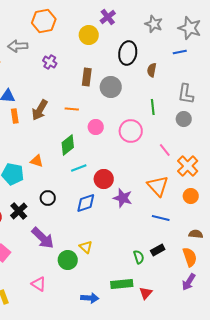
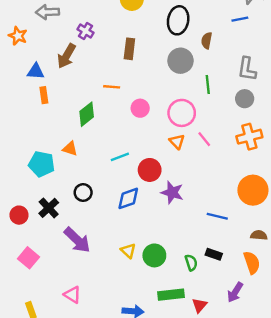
gray circle: (111, 87) -> (180, 61), moved
brown arrow: (40, 110) -> (66, 56), moved
green diamond: (68, 145) -> (87, 114), moved
pink line: (165, 150) -> (204, 139), moved
orange cross: (188, 166) -> (249, 137), moved, turned 30
orange triangle: (158, 186) -> (177, 141), moved, size x0.6
orange circle: (191, 196) -> (253, 190), size x1.6
black rectangle: (158, 250) -> (214, 254), turned 48
green circle: (68, 260) -> (154, 255), moved
purple arrow: (189, 282) -> (235, 292), moved

